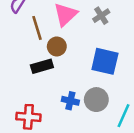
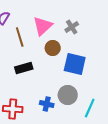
brown circle: (57, 46) -> (53, 48), moved
blue cross: (70, 101) -> (47, 104), moved

